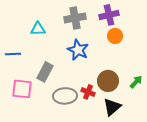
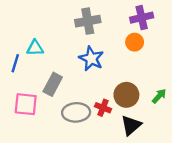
purple cross: (109, 15) -> (142, 18), moved
cyan triangle: (38, 29) -> (35, 48), moved
blue line: (13, 54) -> (15, 63), turned -70

